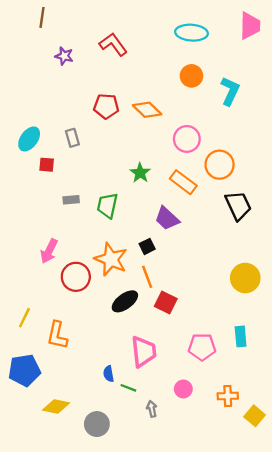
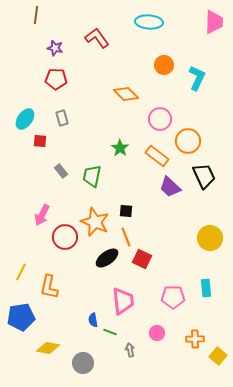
cyan ellipse: (191, 33) -> (149, 22), moved
red pentagon: (106, 106) -> (56, 79), moved
gray rectangle: (71, 200) -> (61, 171), turned 56
purple trapezoid: (167, 218) -> (170, 187), moved
black square: (147, 246) -> (126, 211), turned 32

